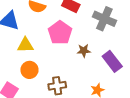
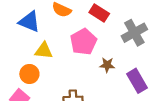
gray cross: (104, 19) -> (134, 33), turned 30
orange circle: (29, 70) -> (29, 74), moved

